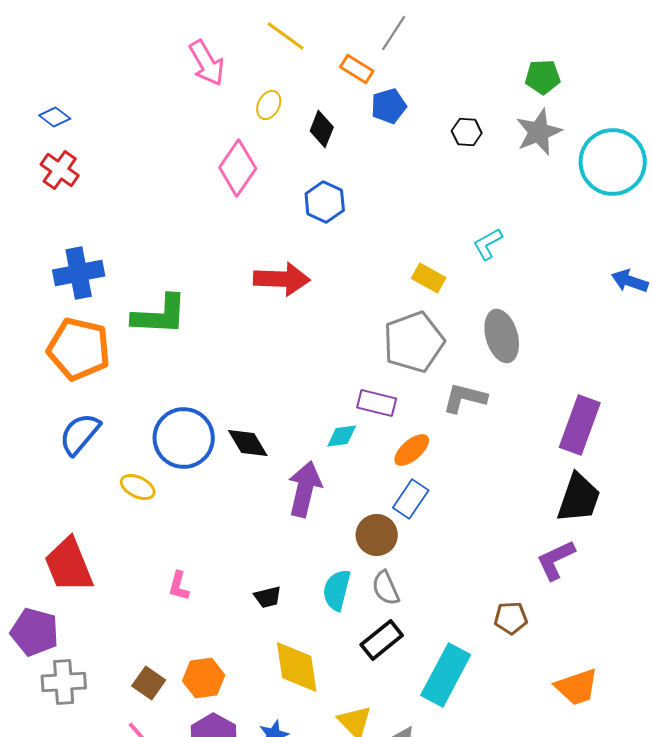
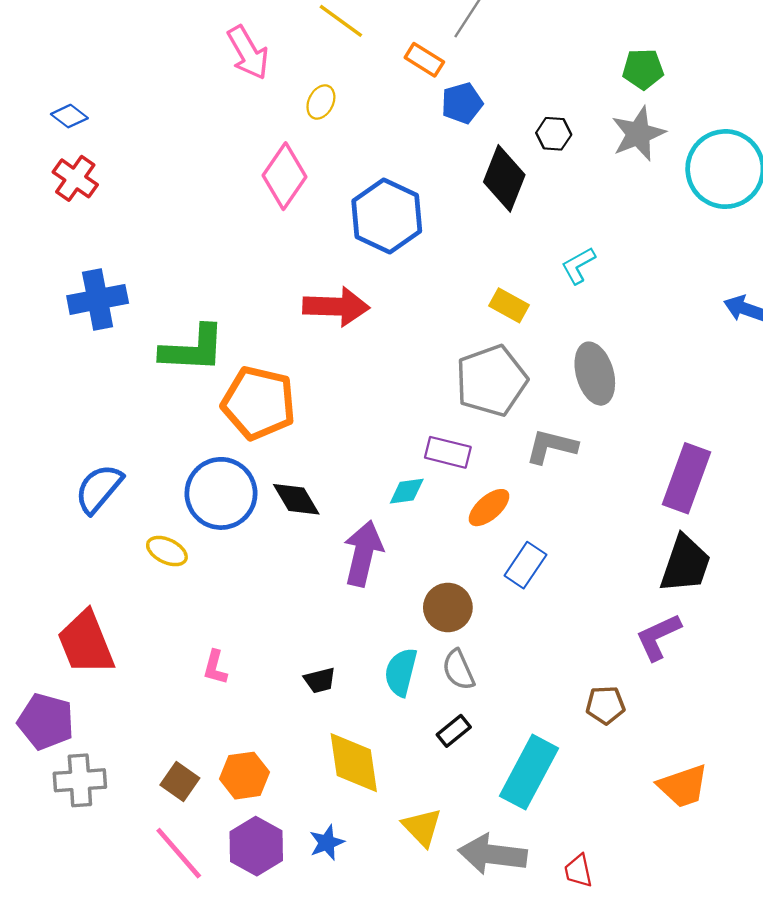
black diamond: (322, 129) -> (504, 178), moved, size x1.5
blue hexagon: (325, 202) -> (387, 216), size x1.5
orange pentagon: (79, 349) -> (259, 403), moved
blue rectangle: (411, 499) -> (525, 565), moved
black rectangle: (382, 640) -> (454, 731), size x0.7

